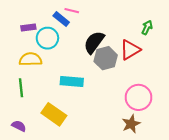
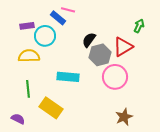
black semicircle: (94, 42) -> (89, 40), size x0.7
green line: (21, 88) -> (28, 89), moved
pink circle: (138, 97) -> (115, 77), moved

